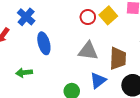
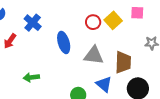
blue ellipse: (44, 43) -> (64, 42), moved
blue triangle: (98, 80) -> (104, 84), turned -42

